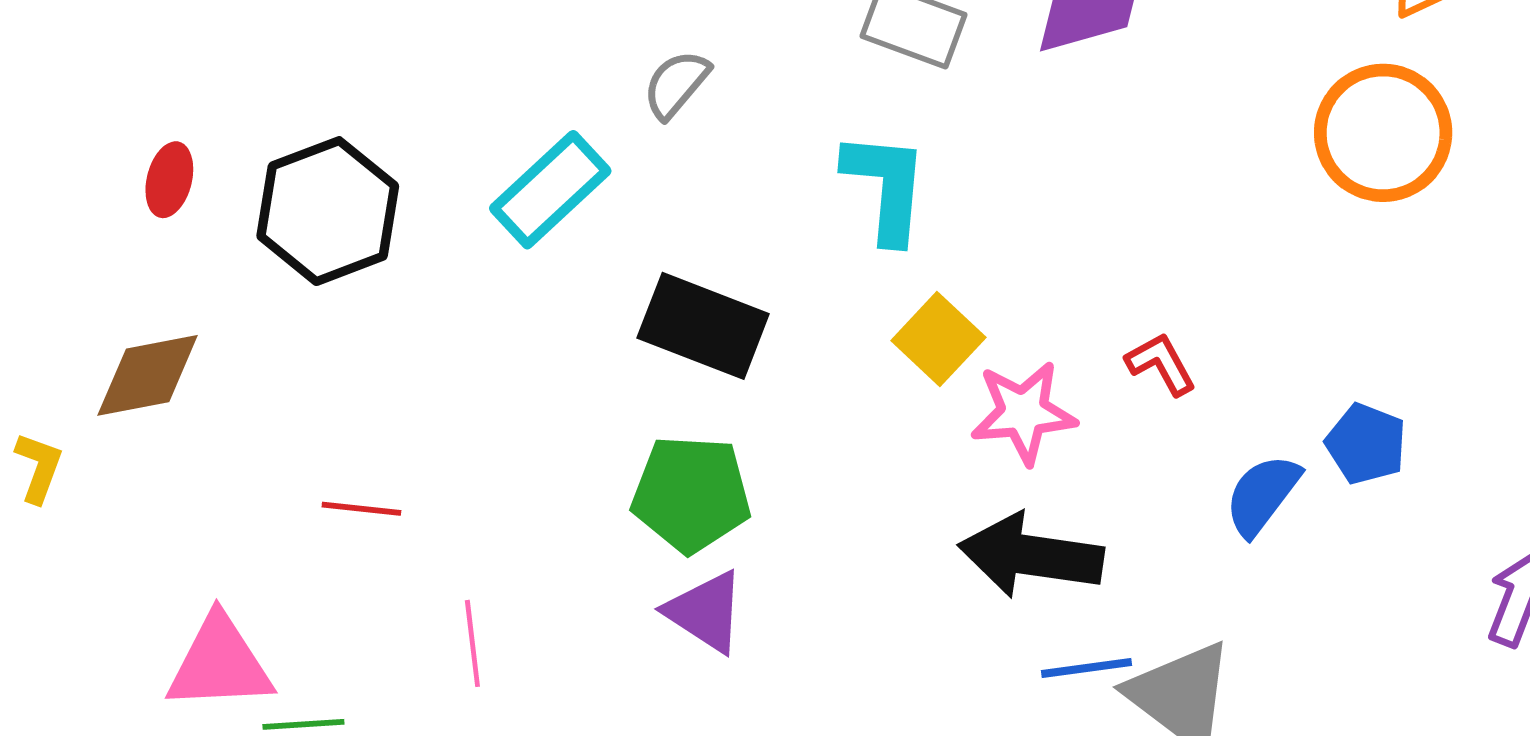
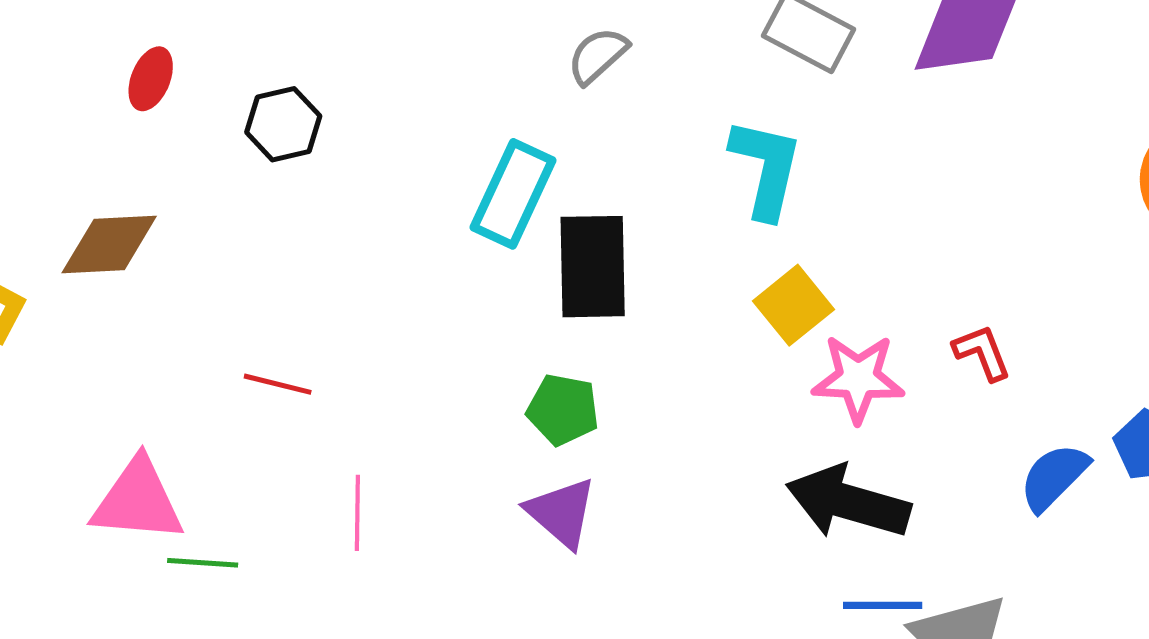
cyan rectangle: (550, 190) -> (513, 194), moved, turned -30
black hexagon: (328, 211) -> (283, 124), size x0.6
black rectangle: (703, 326) -> (593, 267), turned 60
green pentagon: (691, 494) -> (563, 410), size x0.7

